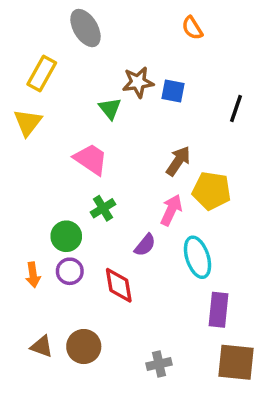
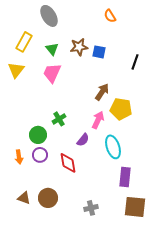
green triangle: (110, 109) -> (52, 49), moved
pink trapezoid: (91, 159) -> (52, 73), moved, turned -100

